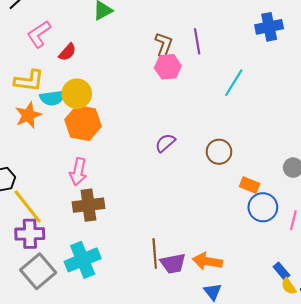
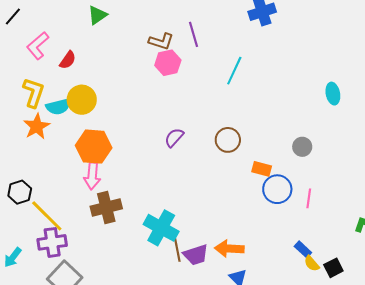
brown L-shape: (164, 45) -> (161, 41), turned 95
yellow L-shape: (29, 81) -> (33, 93), turned -72
orange hexagon: (83, 123) -> (94, 147), moved
cyan cross: (83, 260) -> (161, 228), moved, turned -32

